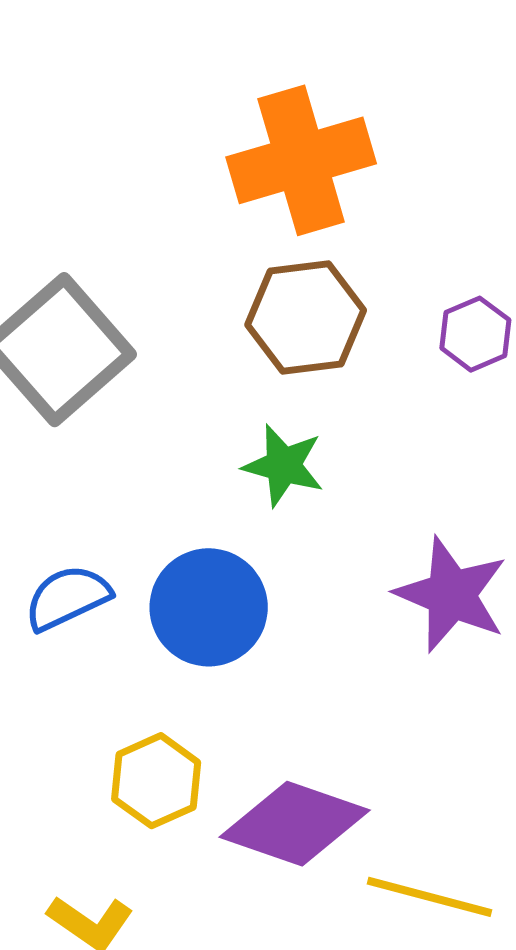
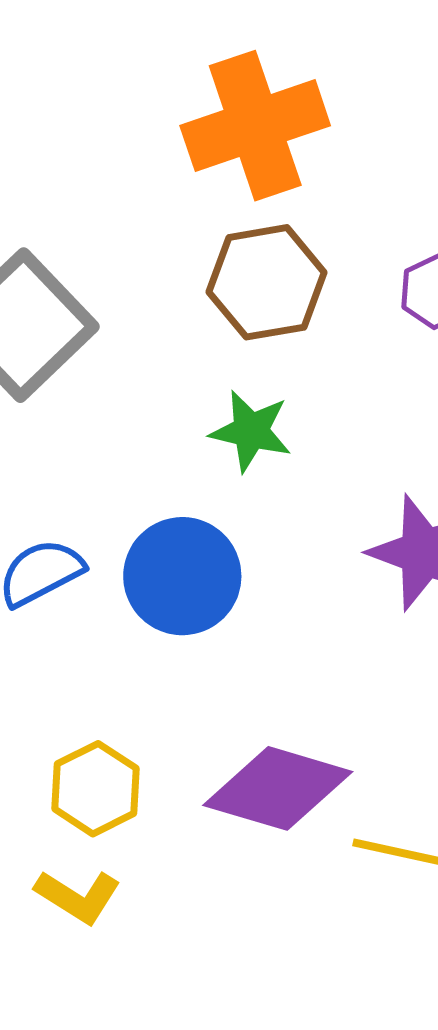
yellow hexagon: (156, 781) -> (95, 789), moved

